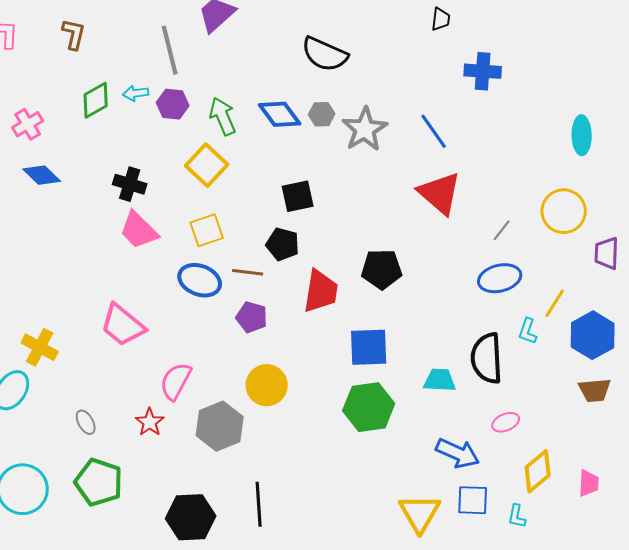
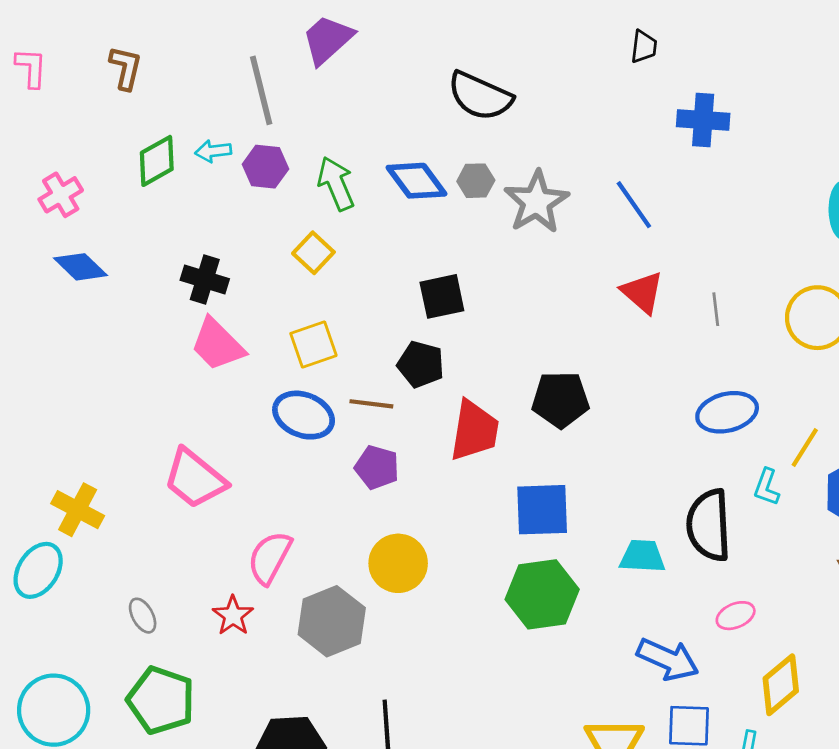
yellow square: (207, 165) -> (313, 253), size x0.7
red triangle: (440, 193) -> (642, 292), size x0.7
gray line: (502, 230) -> (716, 309), moved, turned -45

